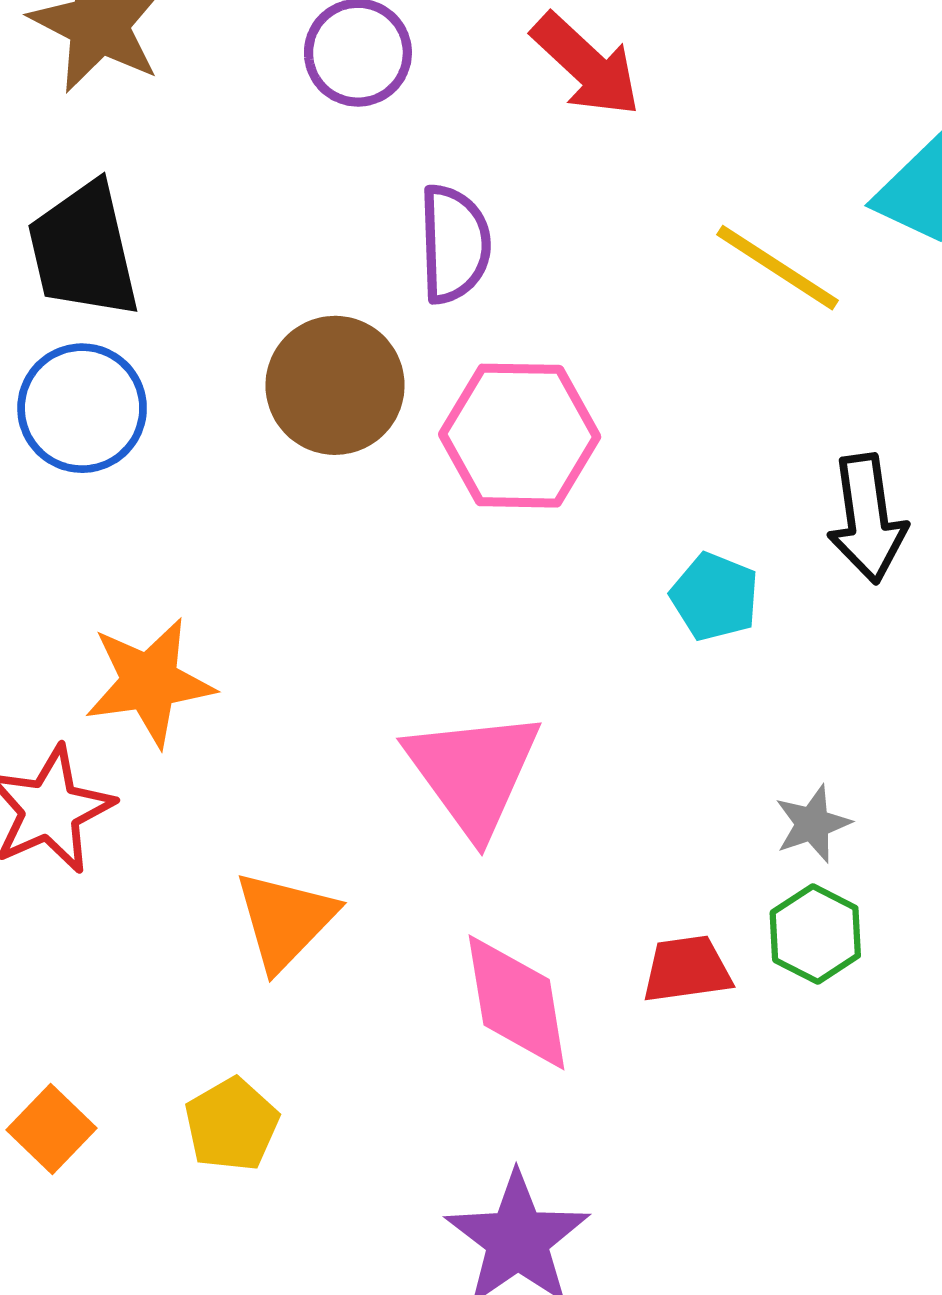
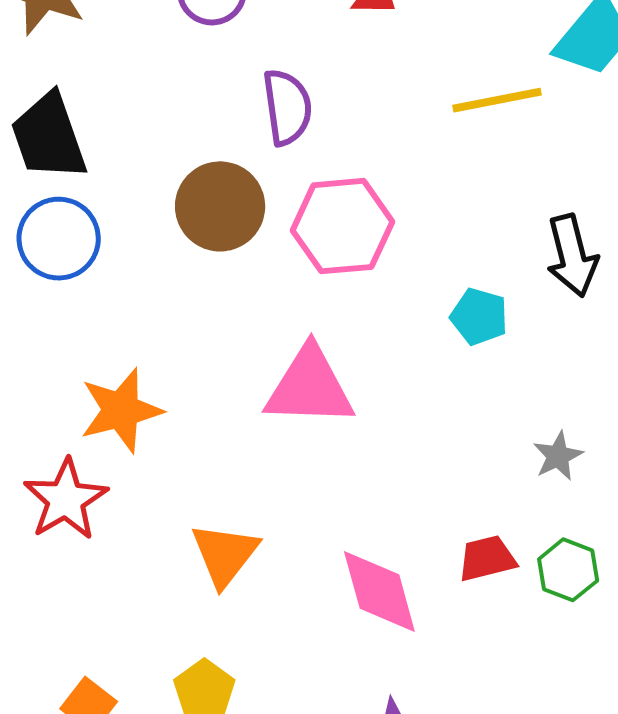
yellow line: (778, 268) -> (497, 100), turned -38
pink triangle: (473, 772) -> (310, 387), moved, turned -46
green hexagon: (815, 934) -> (568, 570), moved

